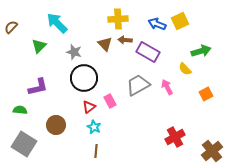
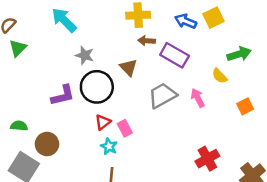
brown triangle: (105, 44) -> (128, 67), moved
green triangle: (39, 46) -> (18, 48), moved
purple L-shape: (38, 87) -> (63, 95), moved
pink rectangle: (110, 101) -> (125, 128), moved
brown circle: (56, 125) -> (47, 144), moved

